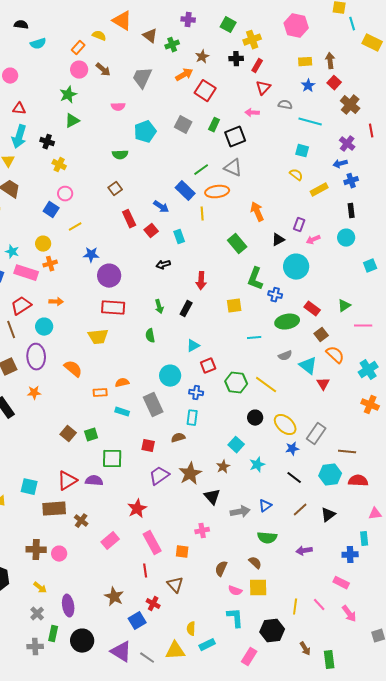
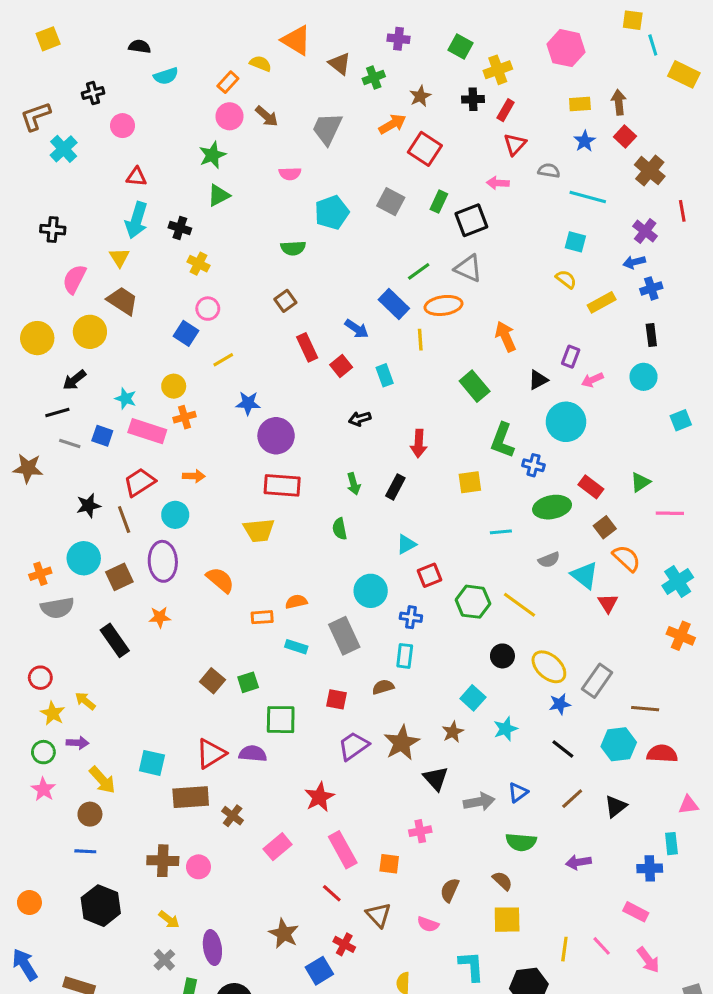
red line: (145, 571) -> (332, 893), turned -40
pink semicircle: (235, 591) -> (428, 924), moved

